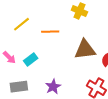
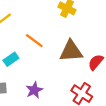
orange line: (50, 32) -> (34, 41), moved, turned 36

